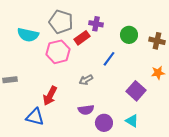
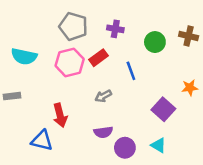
cyan semicircle: (28, 35) -> (24, 56), moved
red rectangle: (82, 38) -> (98, 58), moved
brown cross: (157, 41) -> (189, 36), moved
blue line: (109, 59) -> (131, 71), turned -56
red arrow: (50, 96) -> (60, 115), turned -42

